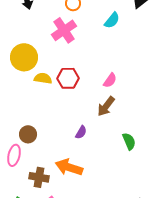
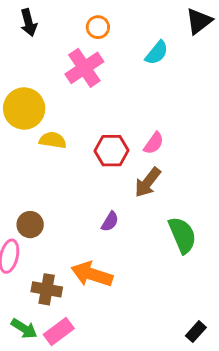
red hexagon: (68, 78) -> (112, 151), moved
green semicircle: (129, 141) -> (182, 235), size x1.4

